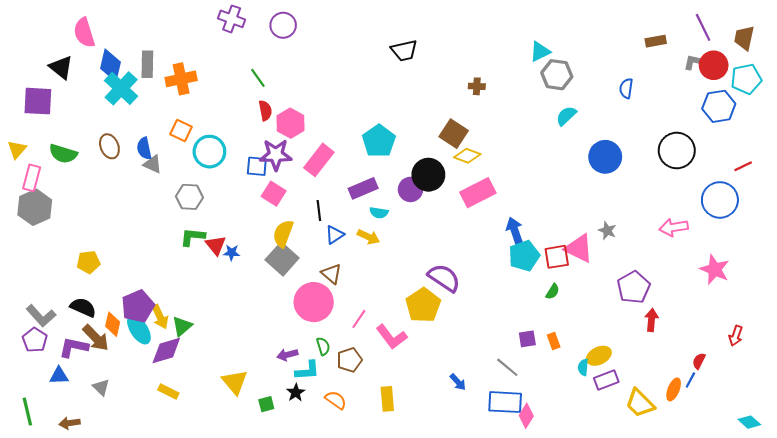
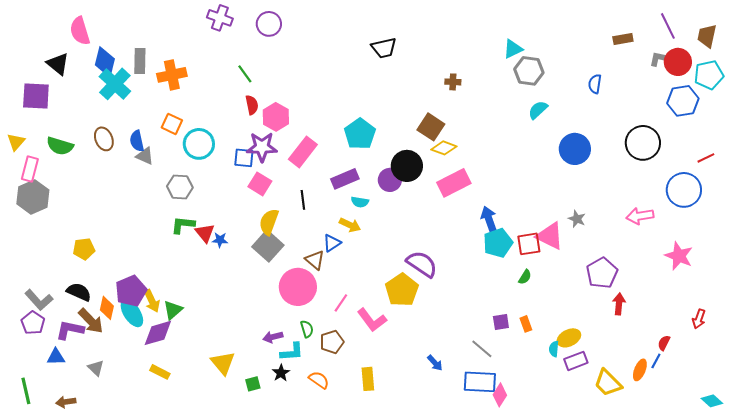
blue triangle: (335, 235) -> (332, 243), moved

